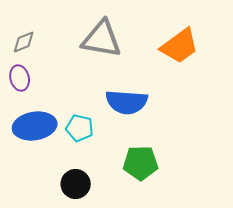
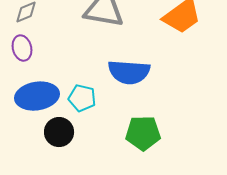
black circle: (76, 184) -> (59, 132), moved

